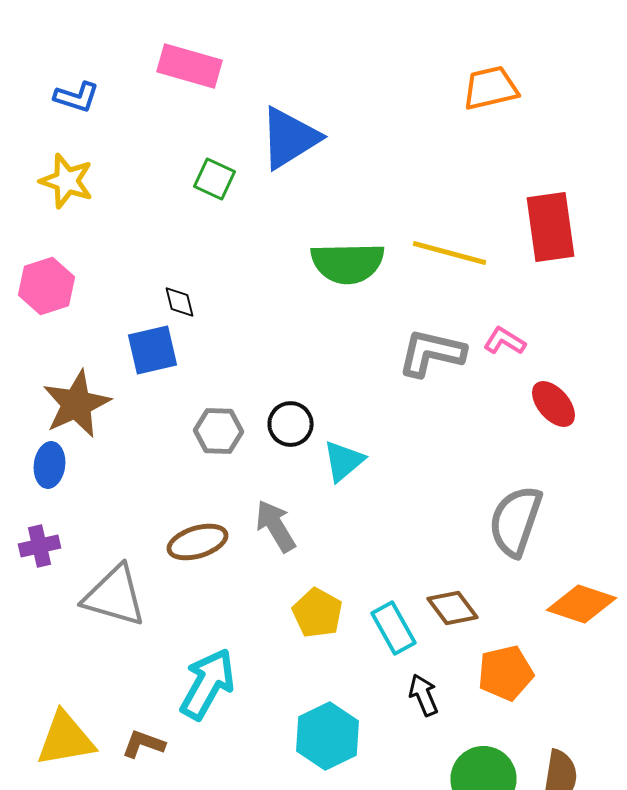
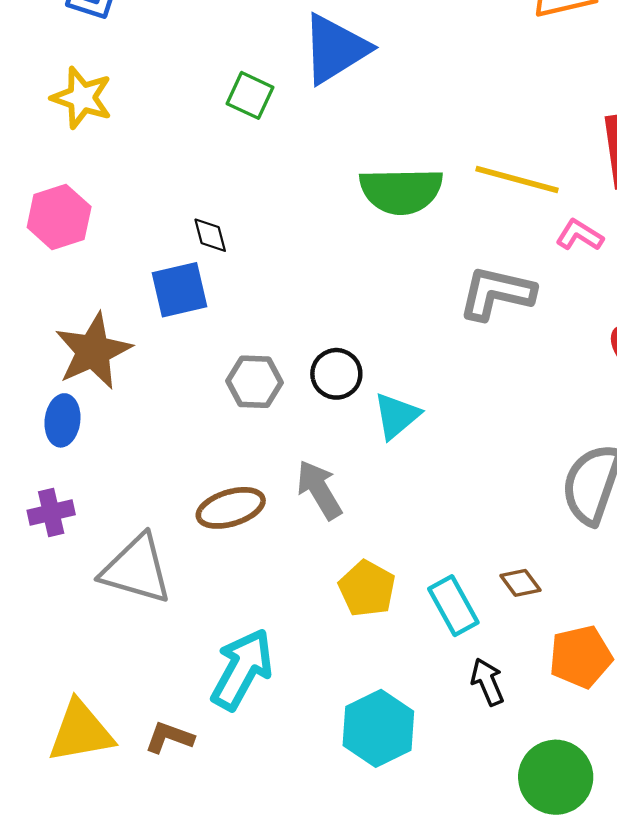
pink L-shape: (504, 341) -> (580, 235), moved
brown diamond: (452, 608) -> (520, 583), size x0.7

